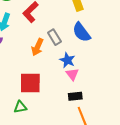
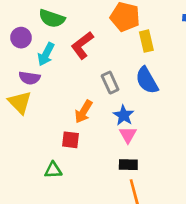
orange arrow: (37, 47) -> (83, 112), moved
red square: (30, 83) -> (70, 140), size x0.6

